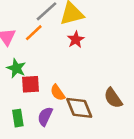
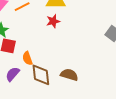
brown semicircle: (113, 98) -> (69, 75), turned 126

